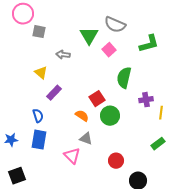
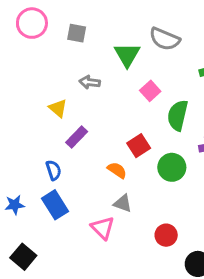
gray square: (39, 32) -> (77, 33), moved
pink square: (109, 50) -> (150, 91), moved
green circle: (110, 116) -> (172, 167), moved
blue rectangle: (39, 140) -> (55, 205), turned -42
black square: (17, 176) -> (23, 257), turned -30

